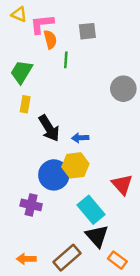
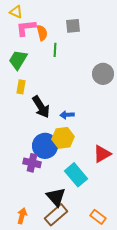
pink L-shape: (42, 24) -> (26, 28), moved
red triangle: (122, 185) -> (102, 154), turned 42
purple cross: (31, 205) -> (32, 163), moved
black triangle: (97, 236) -> (56, 197), moved
orange arrow: (26, 259) -> (22, 216), turned 105

